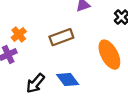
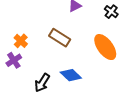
brown rectangle: (61, 37) -> (60, 38), turned 60

